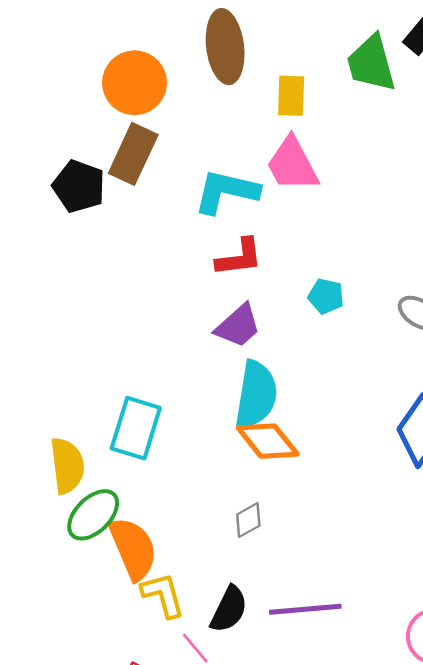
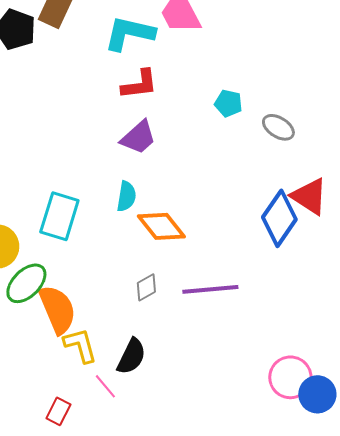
cyan pentagon: (326, 296) -> (228, 103), moved
cyan semicircle: (256, 395) -> (126, 196), moved, size x0.6
purple line: (305, 609) -> (210, 289), moved

